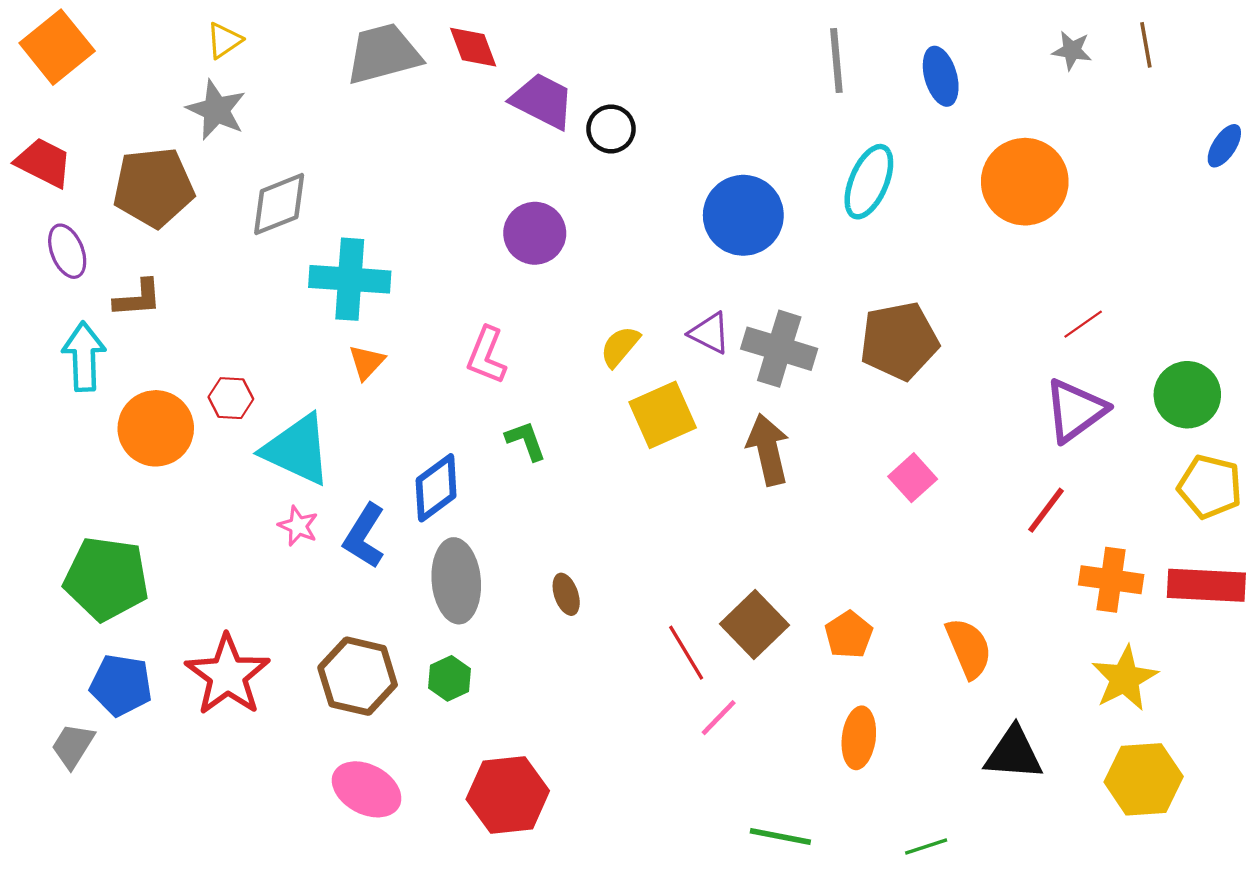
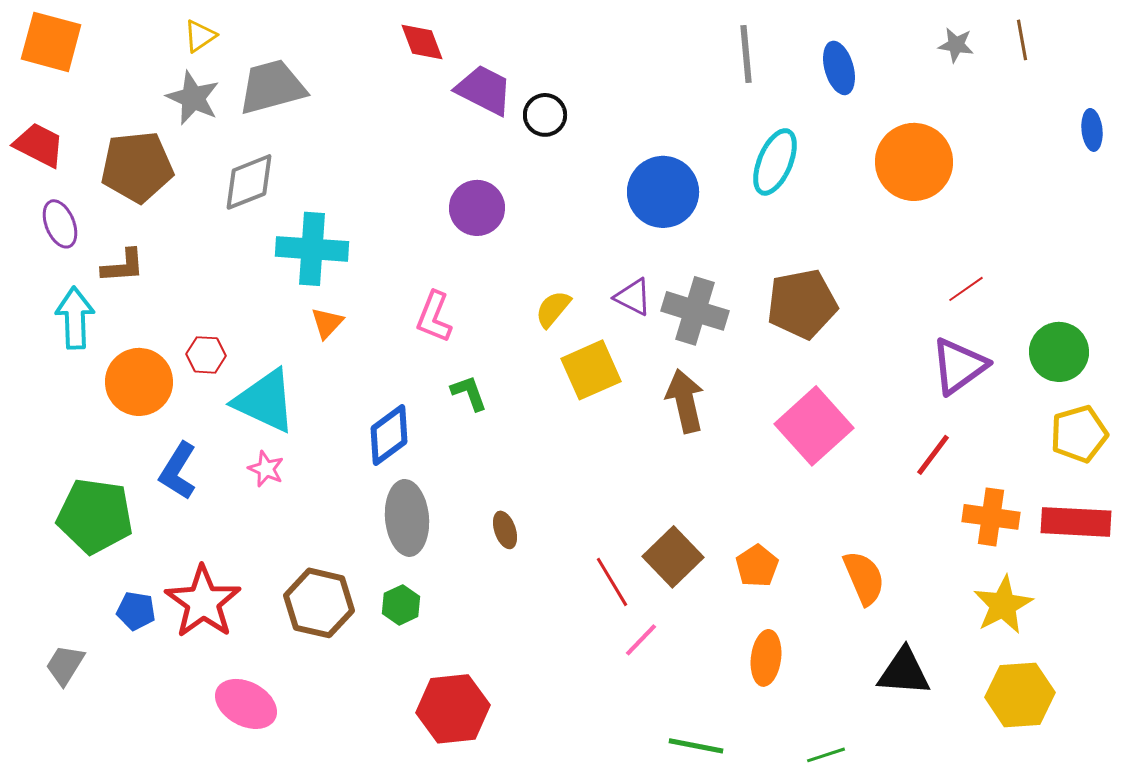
orange square: (57, 47) -> (51, 42), turned -36
gray trapezoid: (383, 54) -> (272, 87), moved
blue ellipse: (1224, 146) -> (1092, 130), turned -39
pink square: (913, 478) -> (814, 426), size x1.8
yellow pentagon: (1210, 487) -> (1079, 434), turned -30
blue L-shape: (364, 536) -> (178, 471), moved
blue pentagon: (121, 685) -> (136, 611), moved, size x0.7
pink ellipse: (367, 789) -> (246, 704), moved

